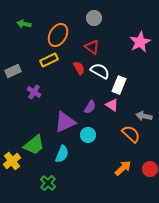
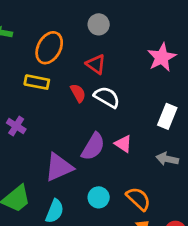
yellow rectangle: (49, 60) -> (37, 82), turned 36
white rectangle: (119, 85) -> (167, 116), moved
purple semicircle: (90, 107) -> (93, 147), size x1.5
orange semicircle: (131, 134) -> (138, 199), moved
cyan circle: (88, 135) -> (99, 197), moved

